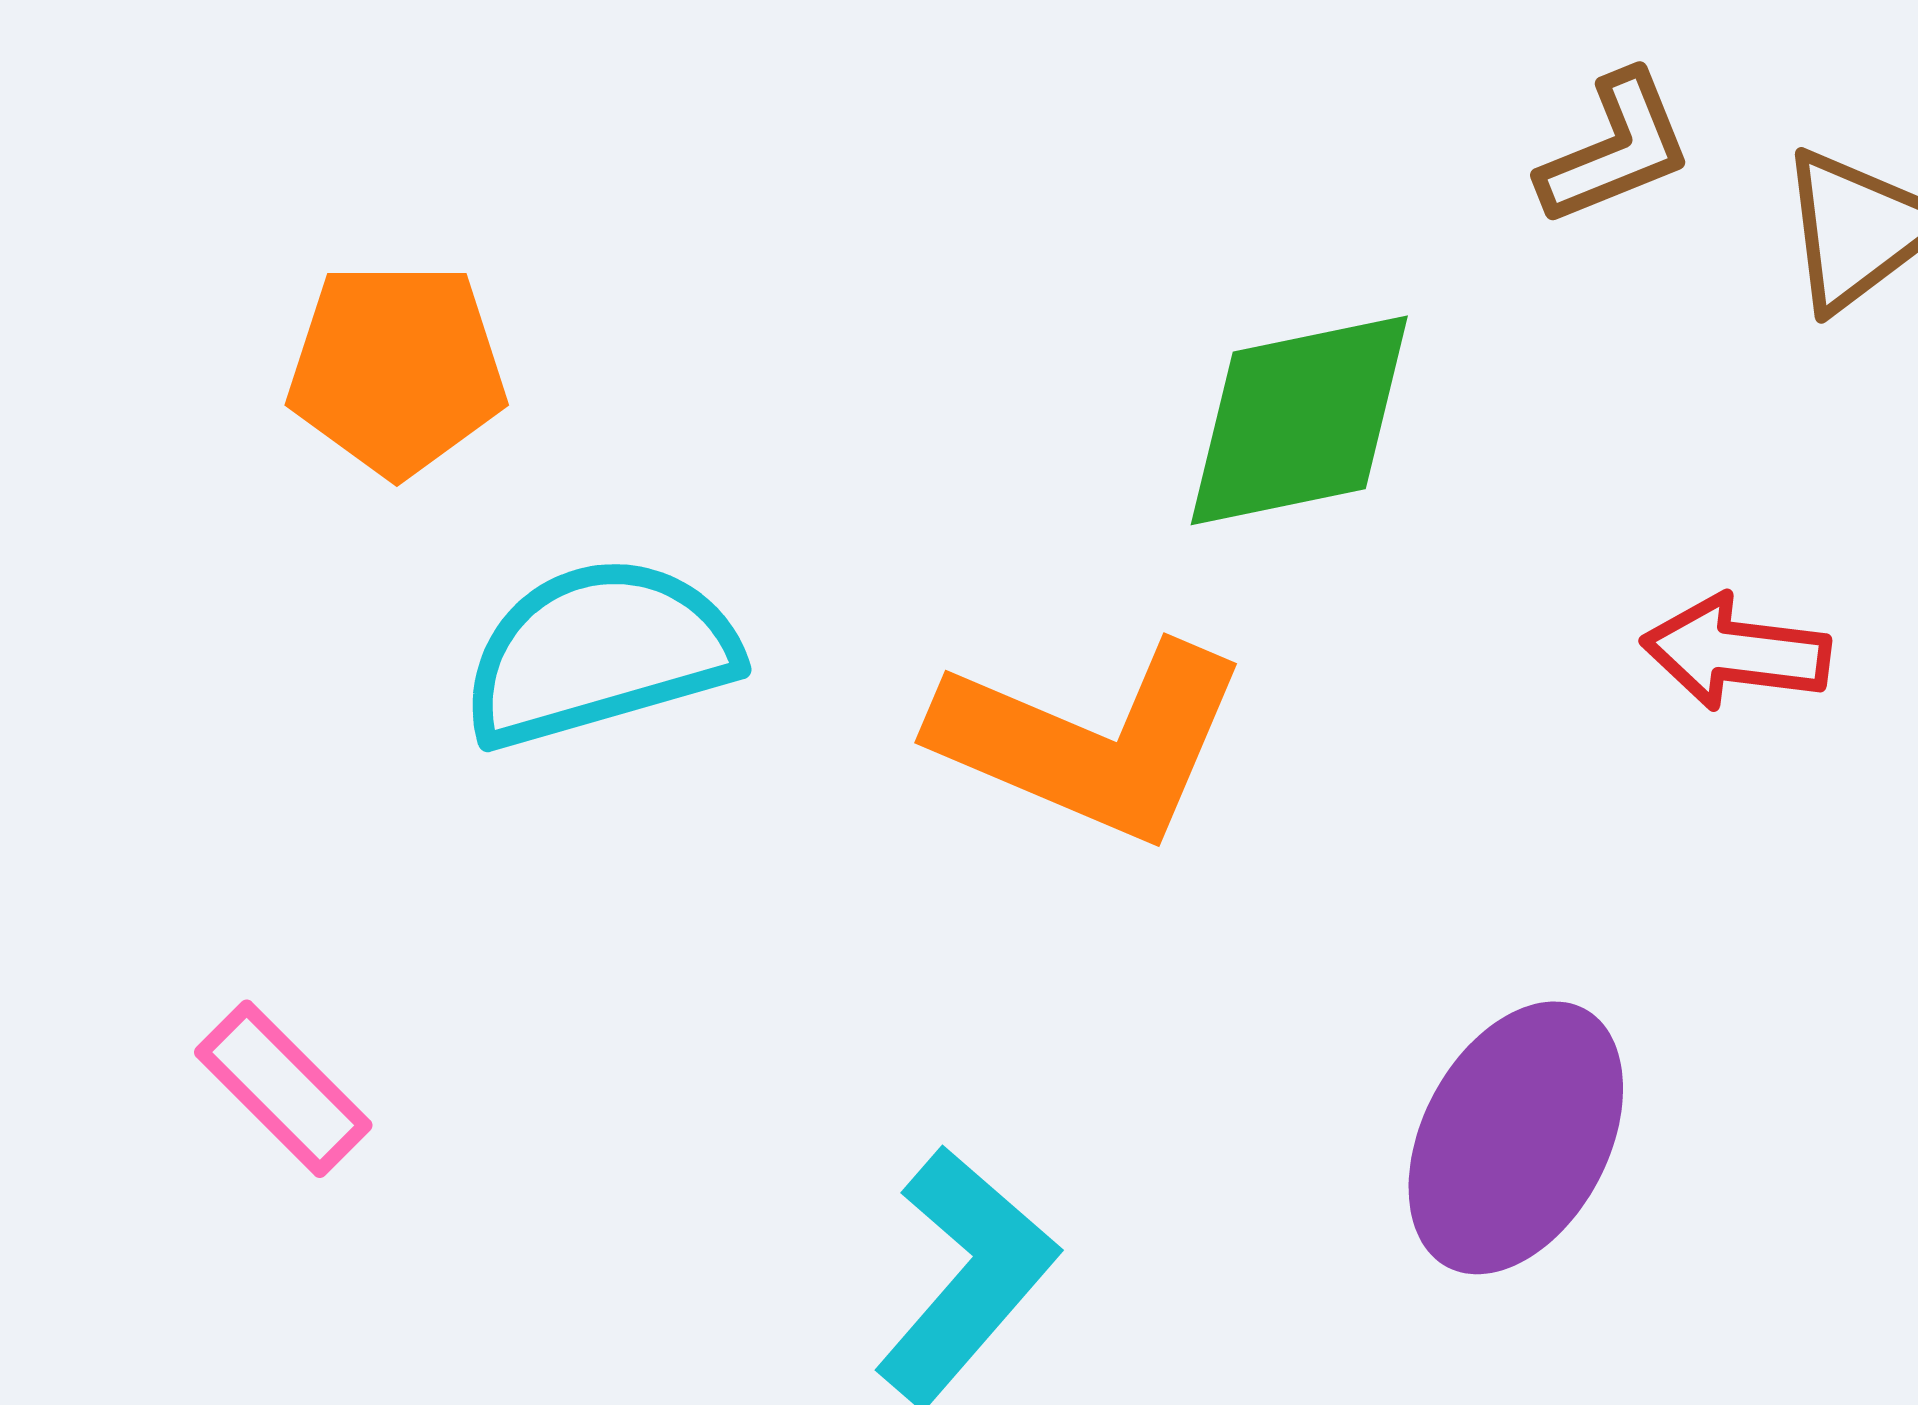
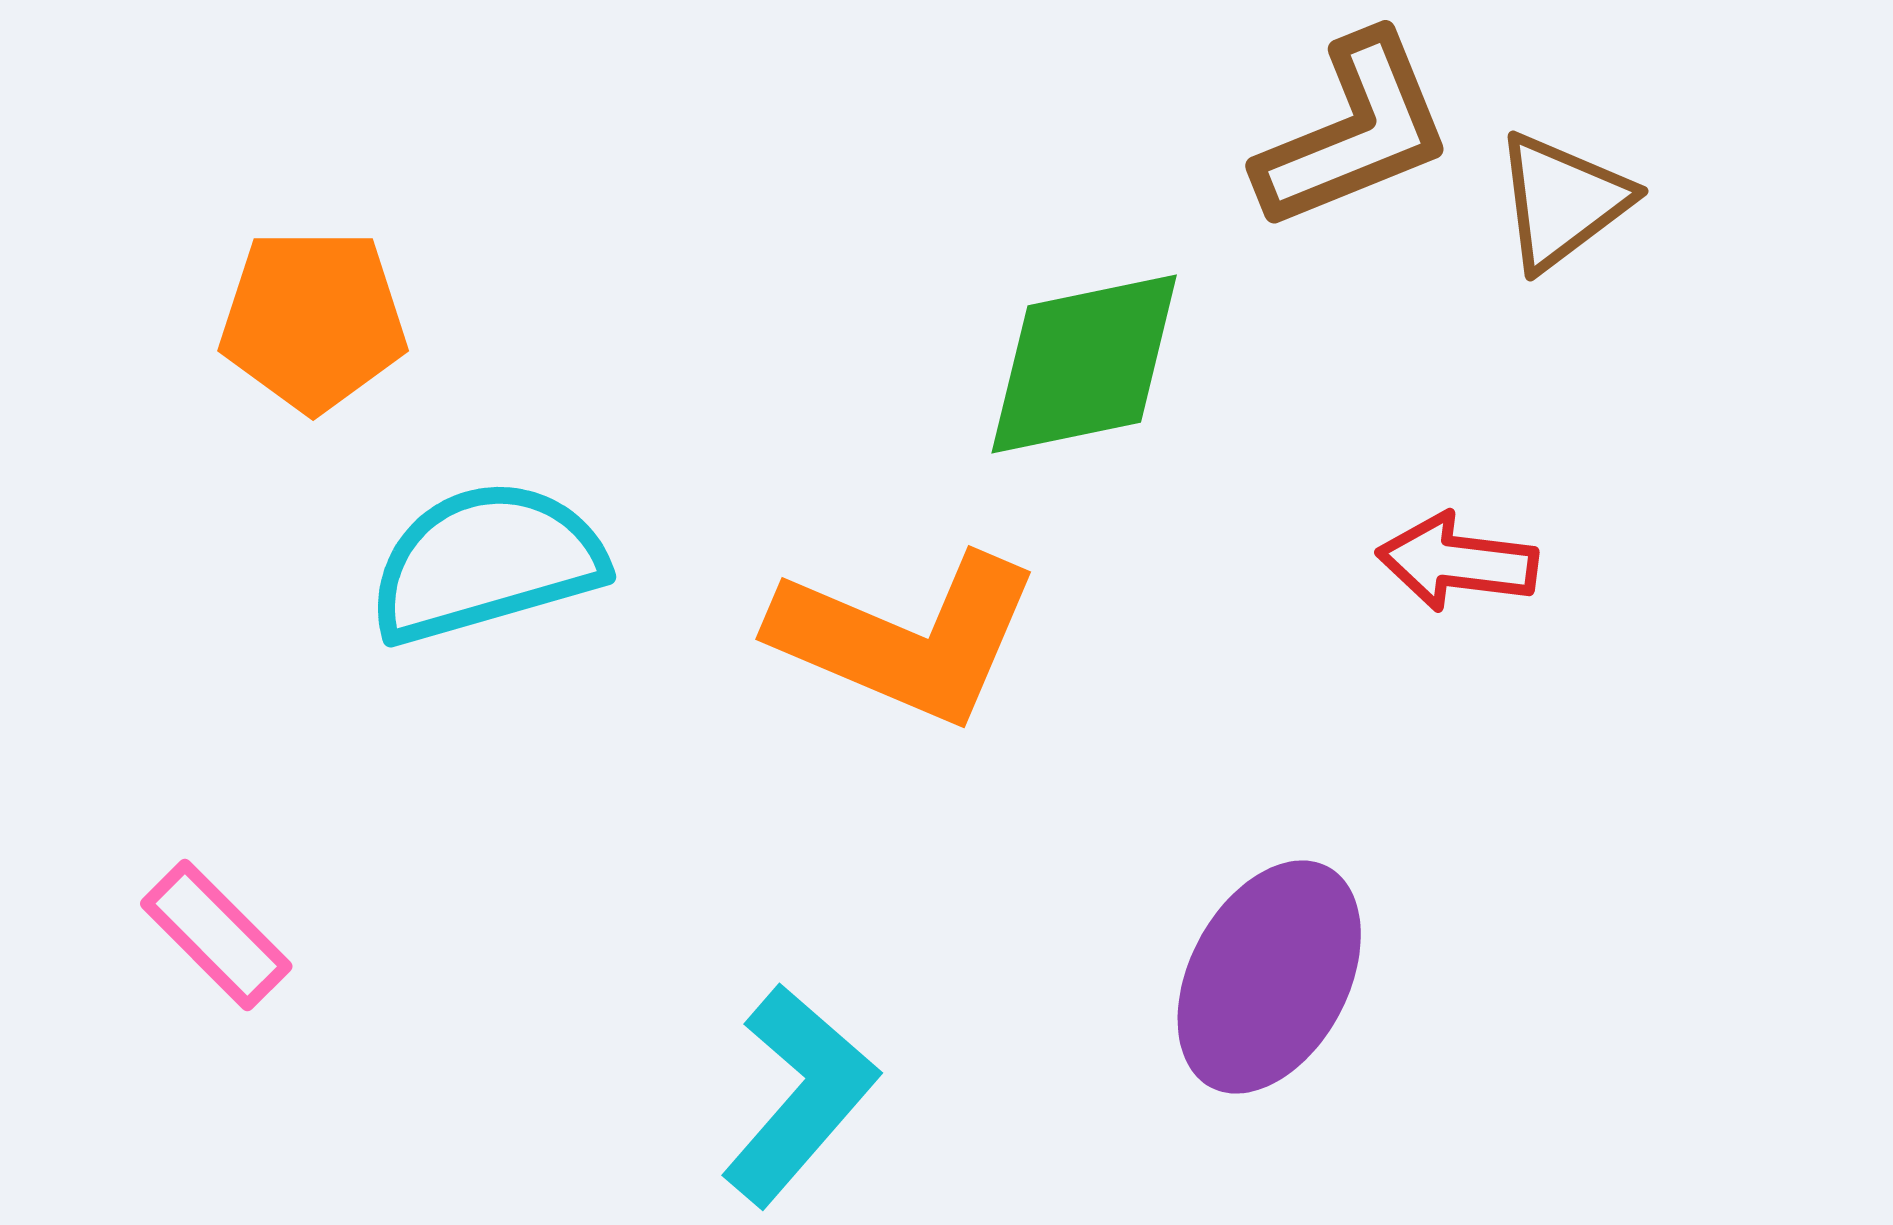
brown L-shape: (1615, 149) -> (1354, 132), size x1.5

